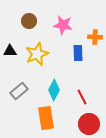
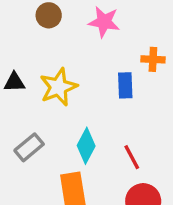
brown circle: (29, 21) -> (49, 15), moved
pink star: (63, 25) -> (104, 22), moved

